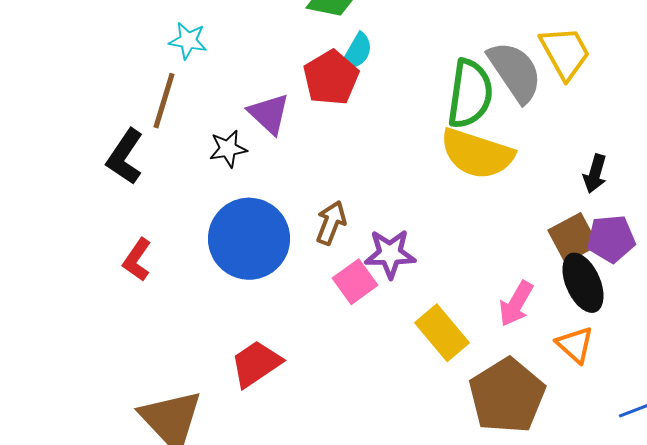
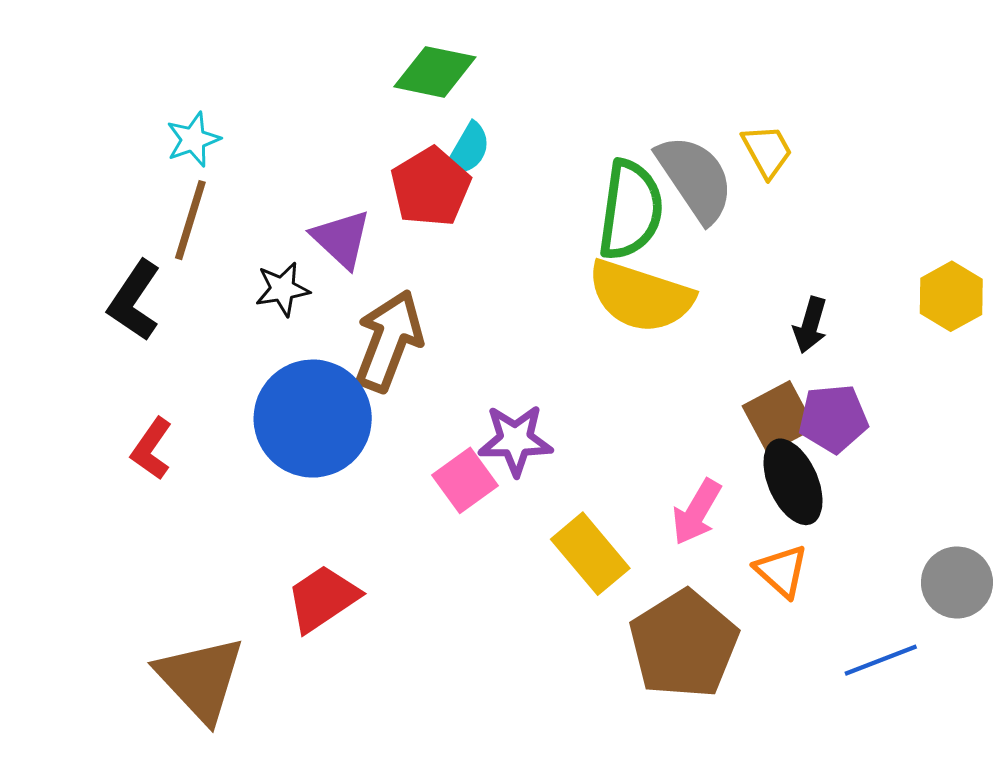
cyan star: (188, 41) -> (193, 140), moved, turned -30
yellow trapezoid: (565, 53) -> (767, 151), size x0.7
brown arrow: (331, 223) -> (389, 341), moved, size x1.6

